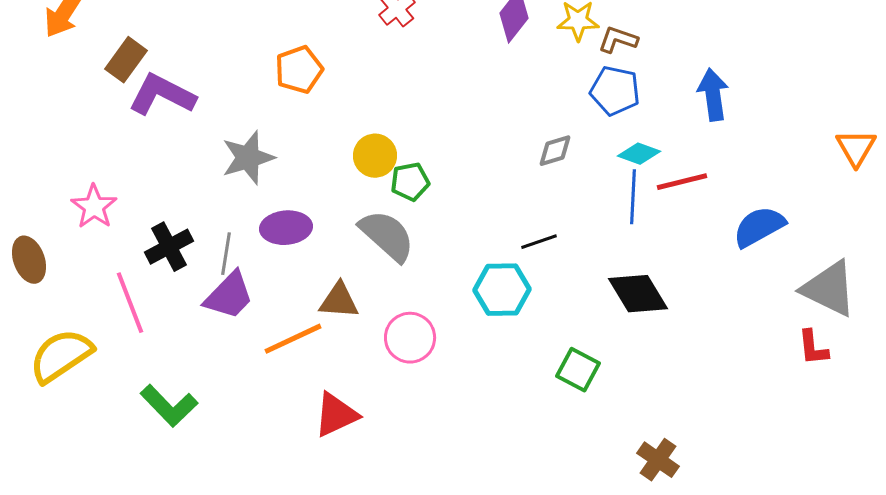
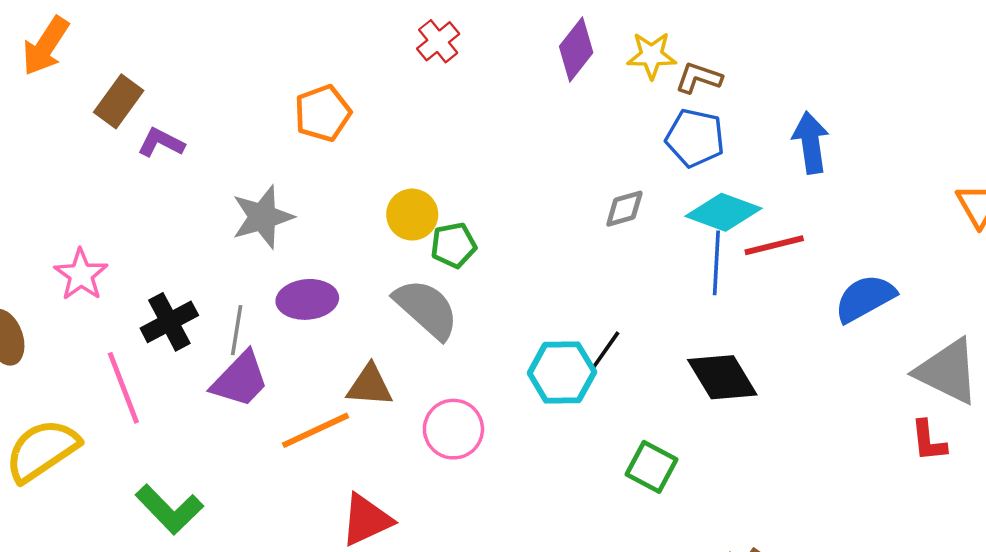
purple L-shape: (162, 95) -> (161, 143), size x0.6
cyan diamond: (639, 154) -> (723, 212), size x1.5
black line: (539, 242) -> (606, 350), moved, turned -36

